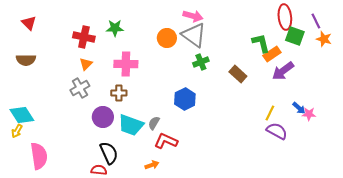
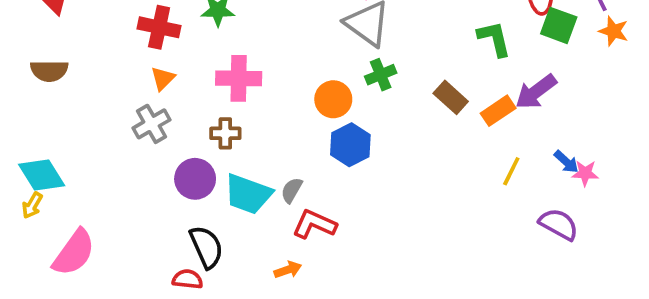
orange circle: (167, 38) -> (333, 99), moved
orange rectangle: (272, 54) -> (498, 111), moved
purple semicircle: (277, 131) -> (559, 224), moved
pink semicircle: (39, 156) -> (74, 253), turned 44

